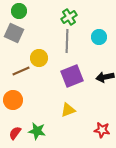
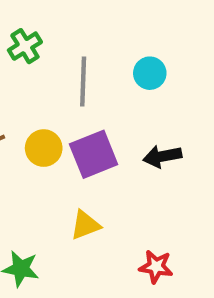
green cross: (69, 17) -> (25, 46), moved
yellow circle: (39, 58) -> (44, 148), moved

